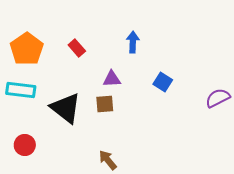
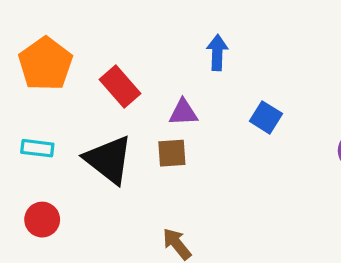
red rectangle: (77, 48) -> (120, 87), moved, size x1.4
cyan rectangle: (21, 90) -> (37, 148), moved, size x0.7

